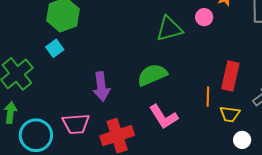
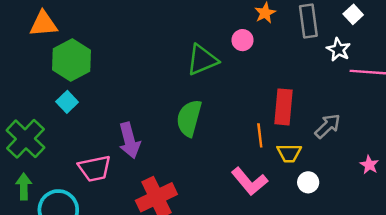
green semicircle: (152, 75) -> (189, 118), turned -44
pink L-shape: (163, 117) -> (249, 181), moved
pink trapezoid: (76, 124) -> (95, 168), moved

